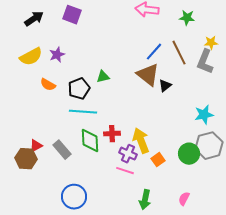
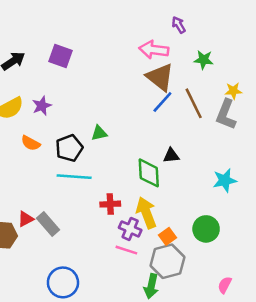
brown triangle: (148, 75) -> (160, 77), moved
black triangle: (165, 86) -> (171, 156), moved, turned 32
green diamond: (90, 141) -> (149, 173), moved
red triangle: (36, 146) -> (26, 219), moved
gray hexagon: (209, 146) -> (167, 261), moved
pink semicircle: (184, 199) -> (225, 285), moved

